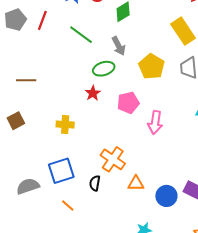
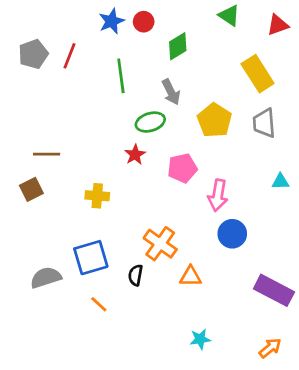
green line: (81, 35) -> (121, 76), turned 45
brown line: (26, 80) -> (47, 154), moved
blue circle: (166, 196) -> (232, 234), moved

